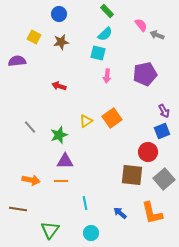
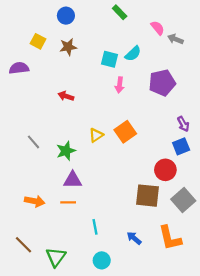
cyan semicircle: (105, 34) -> (133, 54), moved
brown line: (18, 209) -> (23, 245), moved, turned 36

